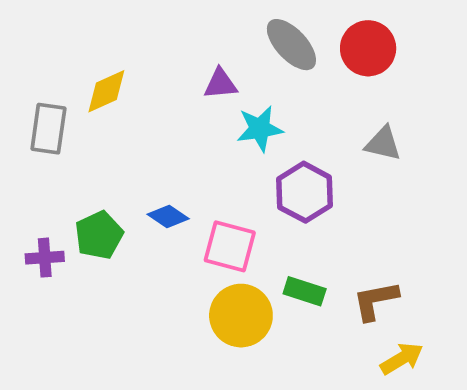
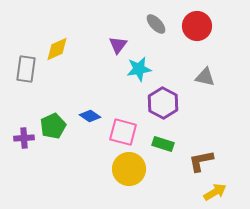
gray ellipse: (291, 45) -> (156, 24), size x0.7
purple triangle: (220, 84) -> (118, 45), turned -48
green rectangle: (305, 291) -> (163, 144), moved

